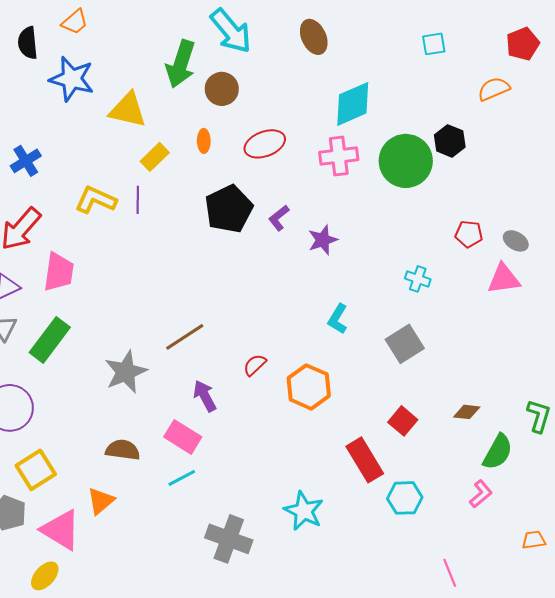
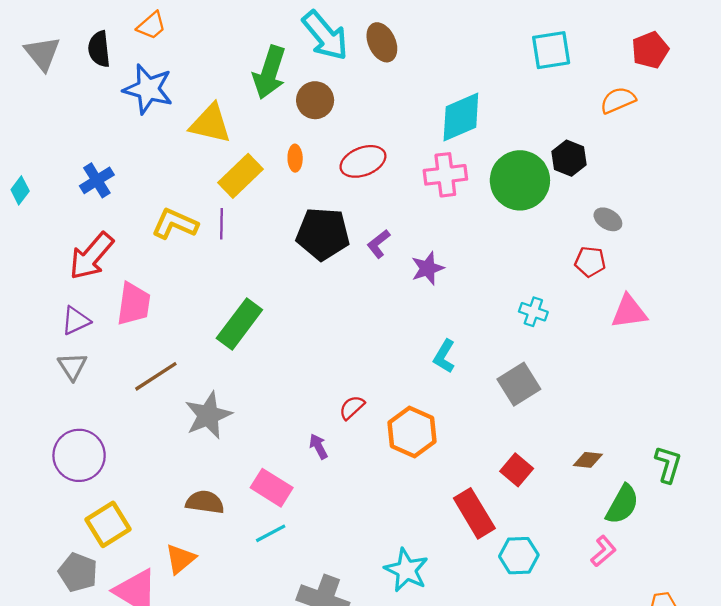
brown ellipse: (314, 37) -> (382, 42), moved
cyan square: (434, 44) -> (551, 50), size x1.5
yellow rectangle: (155, 157) -> (240, 176), size x1.4
black pentagon: (229, 209) -> (323, 234), turned 30
gray ellipse: (516, 241) -> (608, 219), moved
brown line: (185, 337) -> (156, 376), moved
green rectangle: (50, 340) -> (239, 324), moved
purple arrow: (205, 396) -> (318, 446), moved, size x0.7

